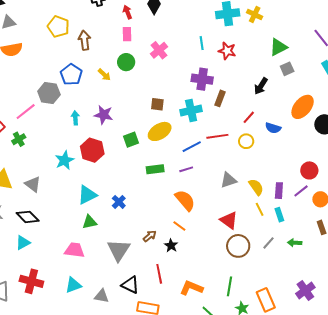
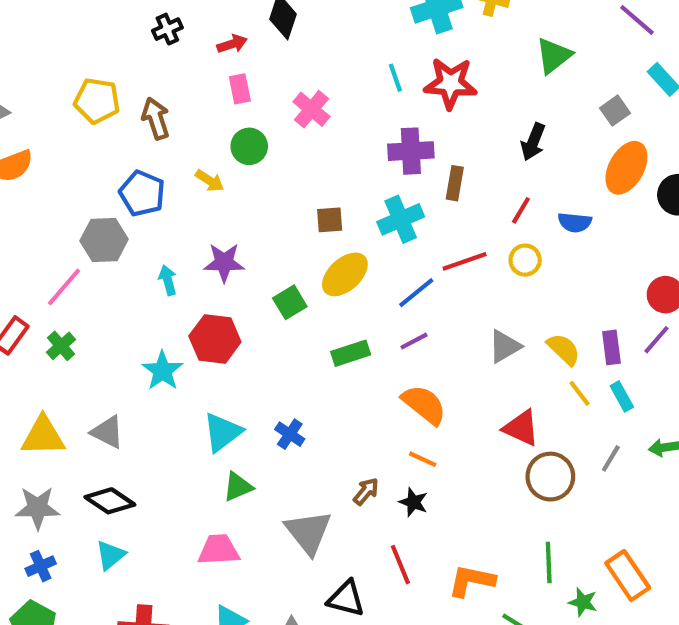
red arrow: (127, 12) -> (232, 44), turned 104
red star: (227, 51) -> (450, 83), size x1.4
gray square: (287, 69) -> (615, 111), moved

